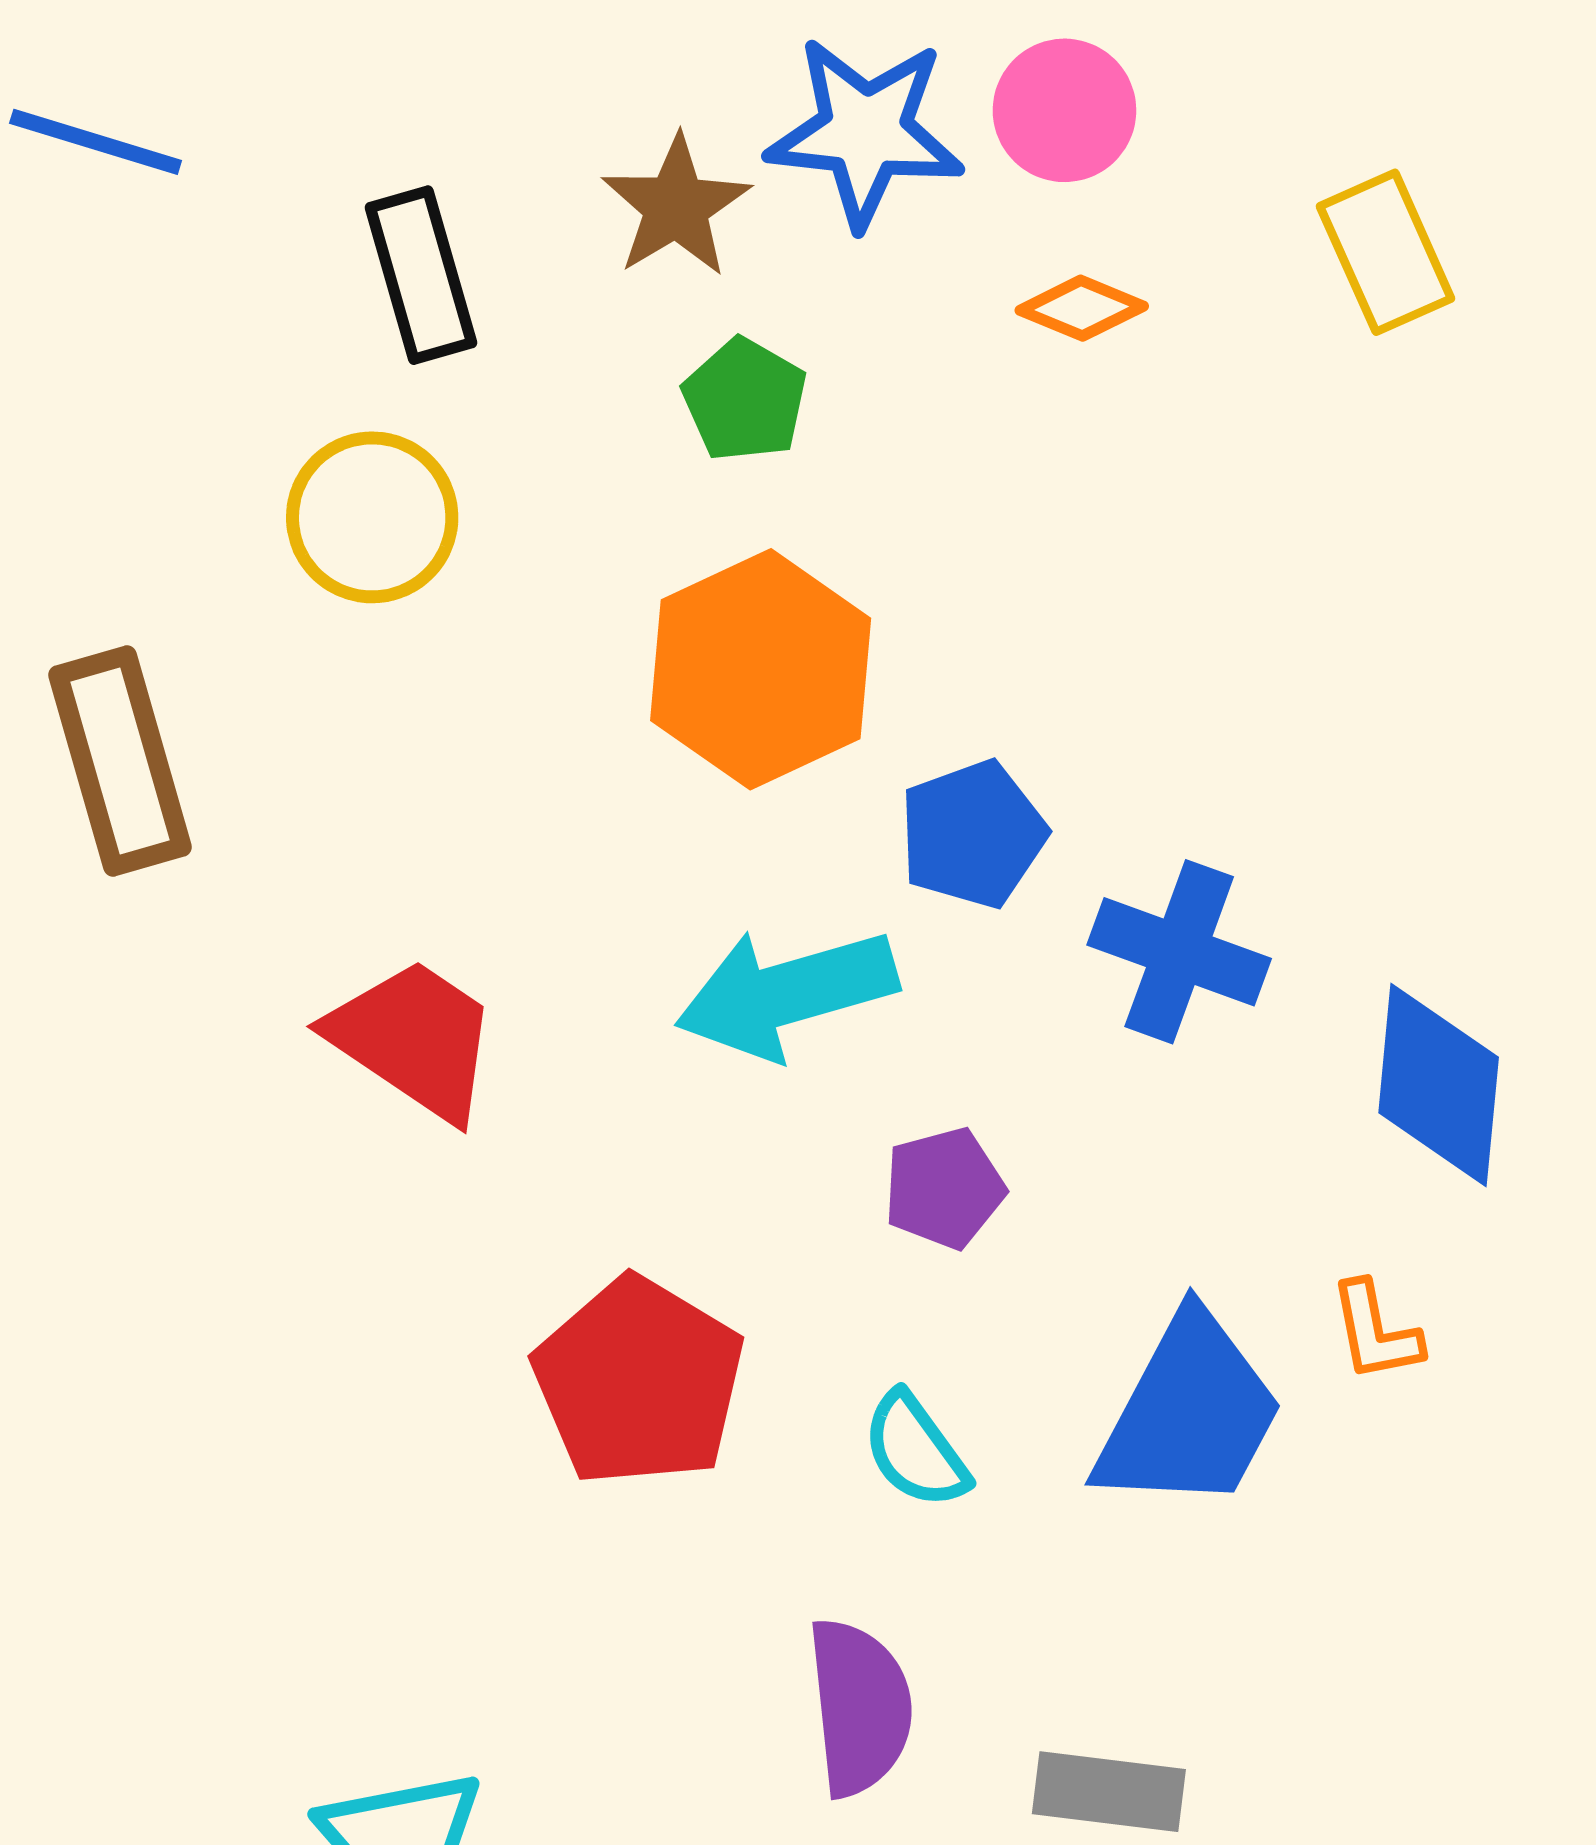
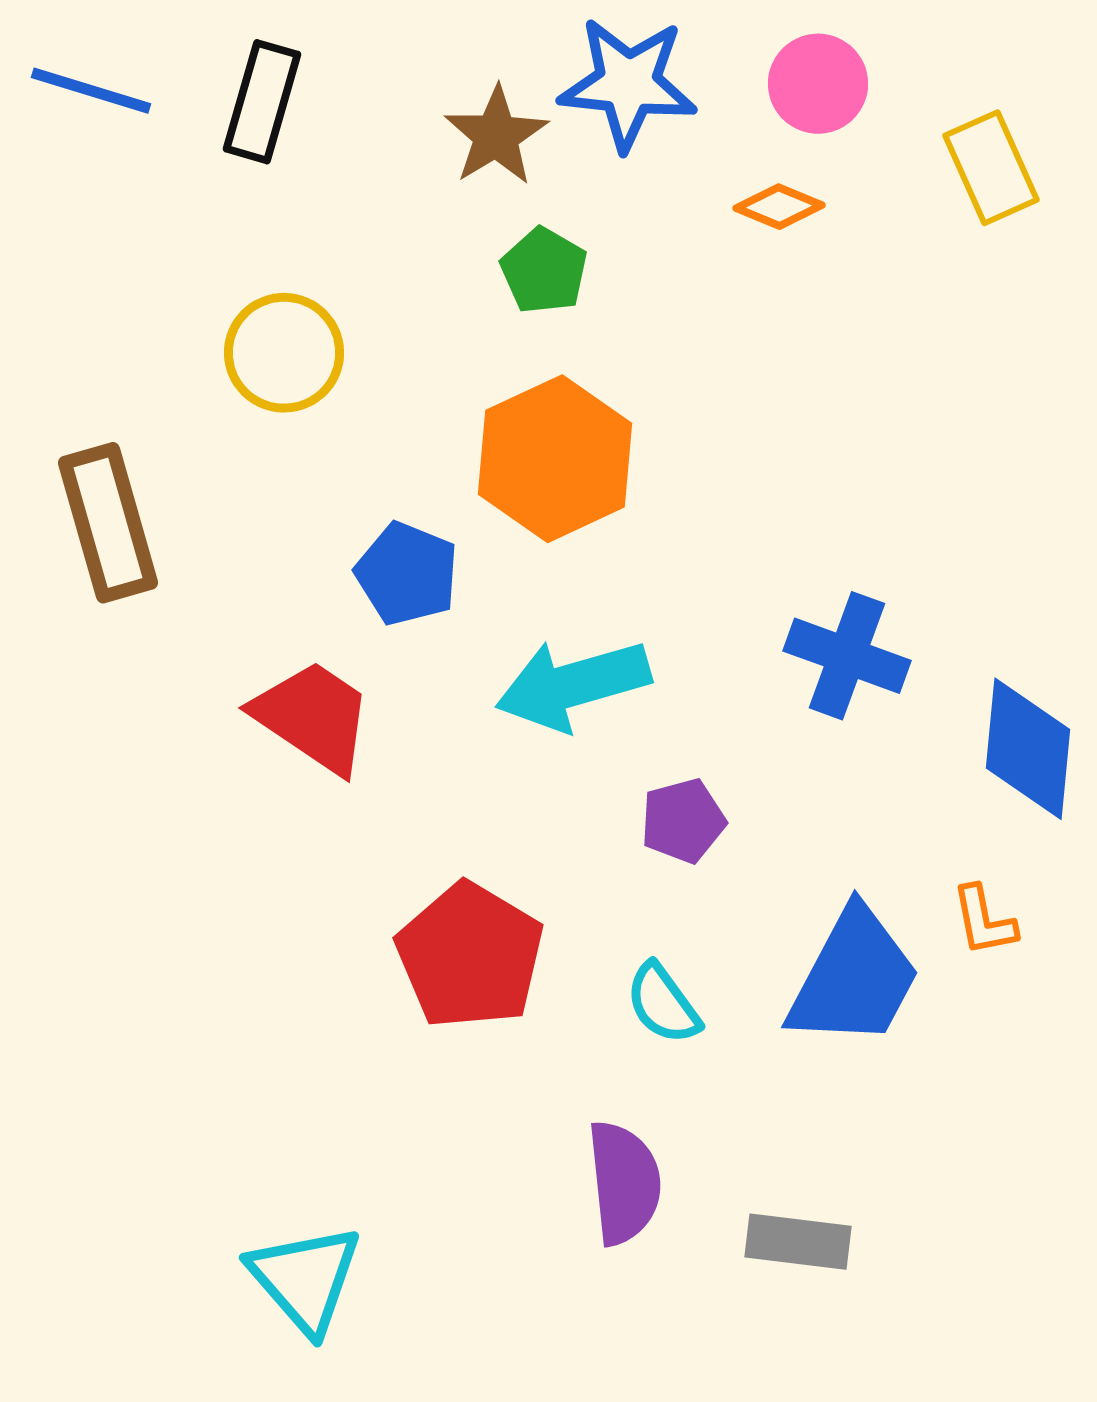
pink circle: (1064, 110) -> (818, 84), moved
black rectangle: (421, 275) -> (262, 102), moved, turned 32
blue pentagon: (973, 834) -> (407, 574), moved, turned -30

